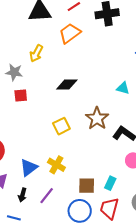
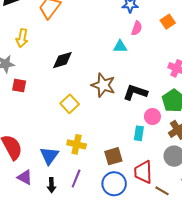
red square: (21, 95) -> (19, 85), turned 32
cyan rectangle: (110, 183) -> (139, 133), moved

